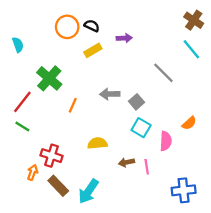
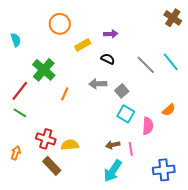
black semicircle: (92, 26) -> (108, 59), moved
cyan line: (191, 49) -> (171, 62), moved
yellow semicircle: (97, 143) -> (70, 145), moved
orange arrow: (32, 172) -> (16, 153), moved
cyan arrow: (88, 191) -> (113, 171), moved

